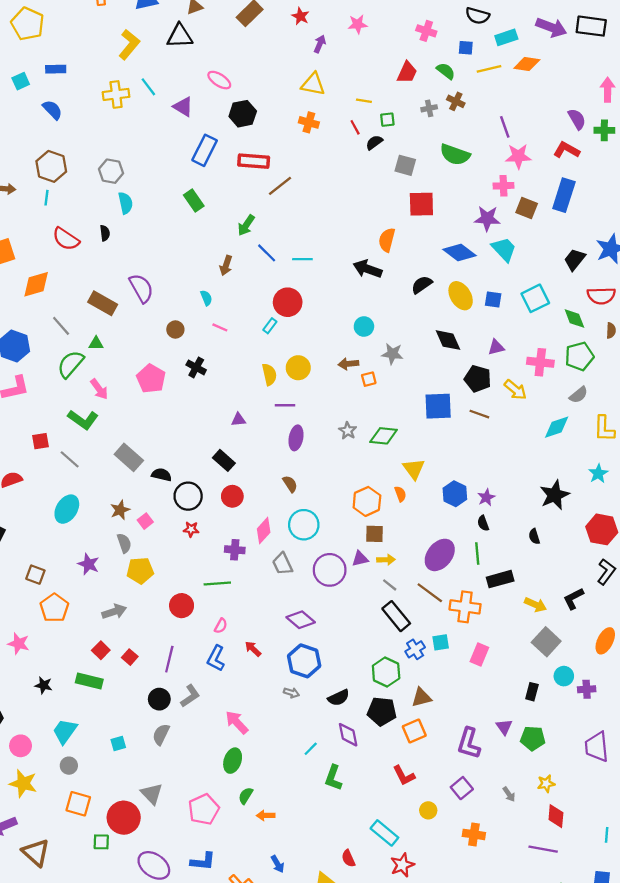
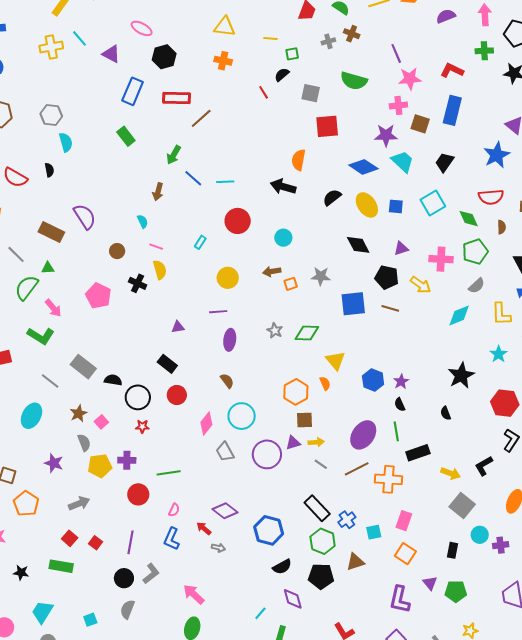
purple semicircle: (577, 119) -> (446, 16), moved, turned -78
red line: (355, 127) -> (264, 92), moved
black trapezoid: (575, 260) -> (445, 162), moved
red circle: (288, 302) -> (238, 221), moved
gray star: (392, 354) -> (321, 276), moved
yellow semicircle: (269, 374) -> (160, 270), moved
gray line: (70, 459) -> (50, 381), moved
purple cross: (235, 550) -> (127, 460), moved
brown line: (430, 593) -> (357, 469), turned -60
black rectangle: (396, 616) -> (317, 508), moved
purple diamond: (301, 620) -> (225, 511), moved
cyan square: (441, 642) -> (374, 532), moved
blue hexagon: (304, 661) -> (269, 530), moved
gray arrow: (291, 693) -> (218, 548), moved
orange square: (414, 731) -> (405, 554), moved, turned -30

